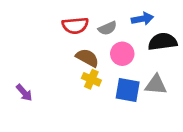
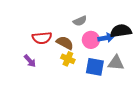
blue arrow: (142, 19) -> (106, 38), moved
red semicircle: (75, 26) -> (42, 38), moved
purple arrow: (24, 93) -> (30, 61), moved

